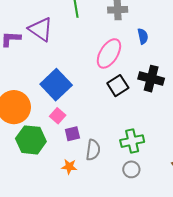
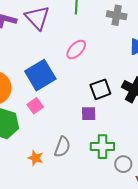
pink ellipse: (109, 53) -> (76, 50), moved, size x0.7
purple square: (72, 134) -> (89, 114), moved
gray circle: (131, 169) -> (123, 164), moved

